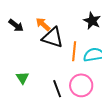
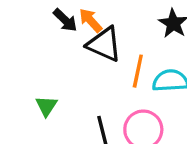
black arrow: (16, 25) -> (65, 20), moved

